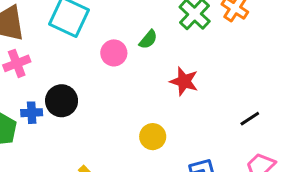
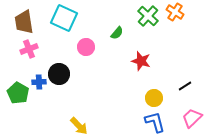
pink circle: (114, 53) -> (86, 47), moved
yellow circle: (153, 137) -> (154, 98), moved

